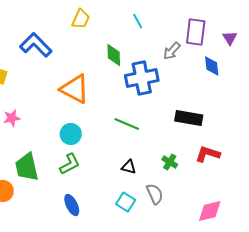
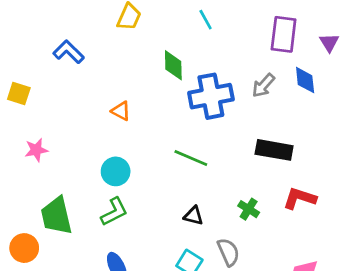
blue L-shape: (36, 45) -> (69, 52), size x0.7
gray arrow: (172, 51) -> (263, 85), moved
orange triangle: (75, 89) -> (121, 111), size x0.5

